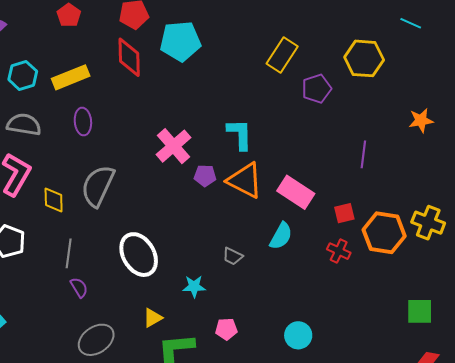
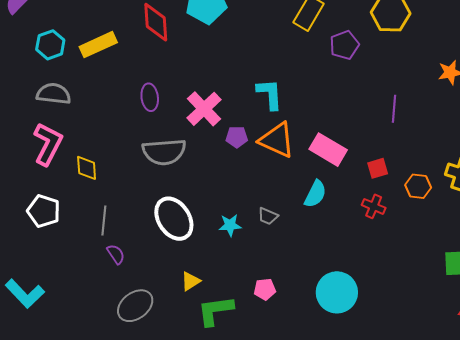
purple ellipse: (83, 122) -> (150, 97), moved
gray semicircle: (98, 186) -> (164, 152), moved, turned -117
orange hexagon: (384, 233) -> (418, 186), size x0.6
cyan star: (194, 286) -> (230, 225), moved
cyan circle: (298, 335) -> (337, 292), size x1.5

